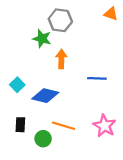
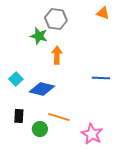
blue line: (97, 78) -> (101, 78), moved
pink star: (104, 126) -> (92, 134), moved

